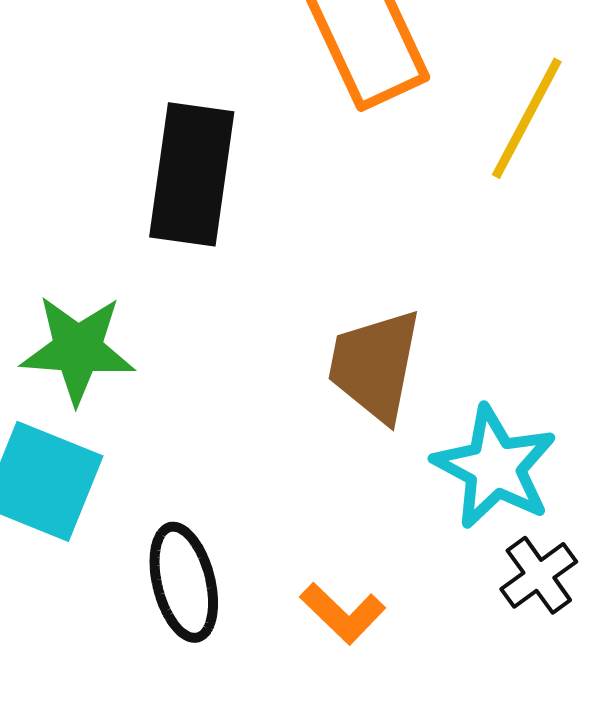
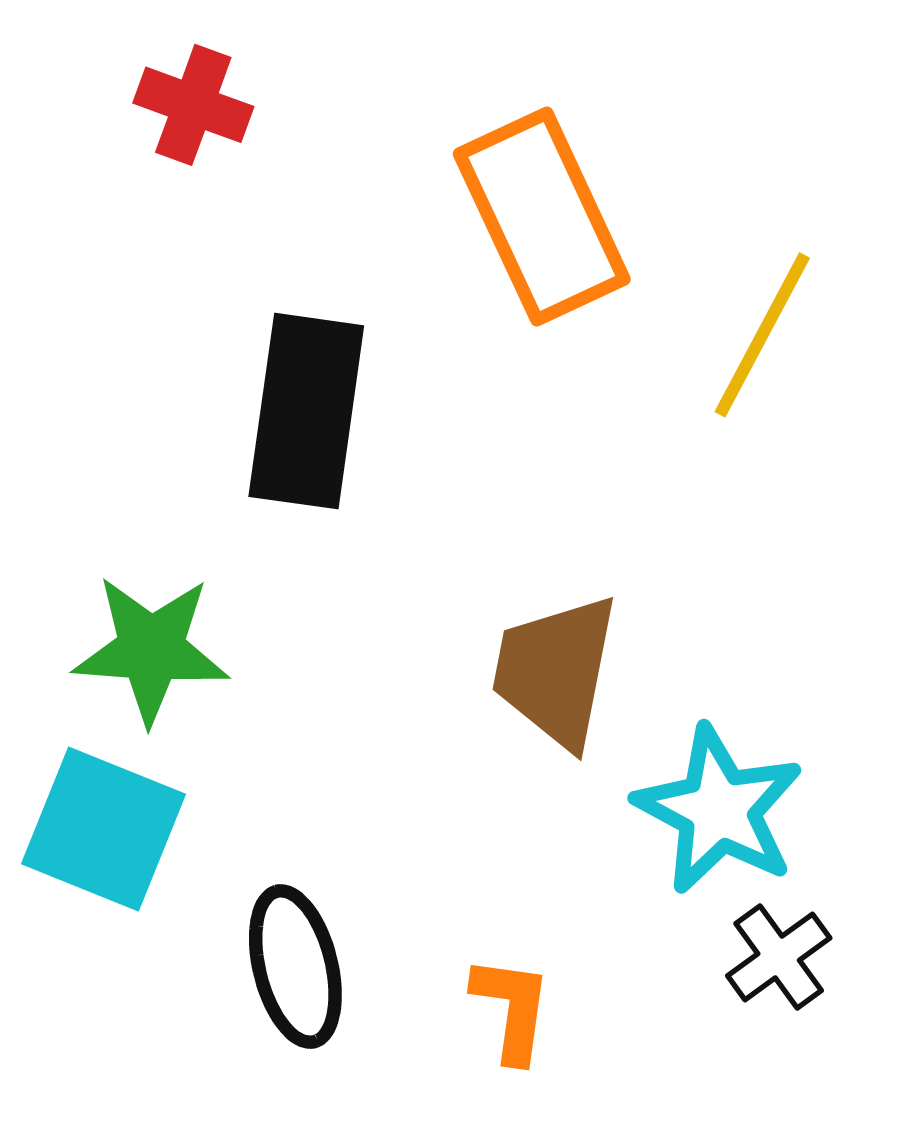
orange L-shape: (343, 613) -> (512, 1009), turned -126

